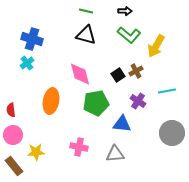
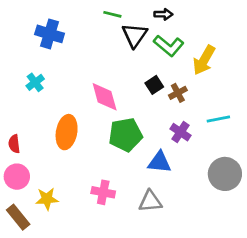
black triangle: (86, 35) -> (135, 35), moved, turned 50
blue cross: (32, 39) -> (50, 34), moved
black square: (118, 75) -> (154, 85), moved

